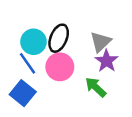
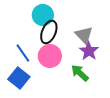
cyan circle: (34, 42) -> (43, 15), moved
gray triangle: (101, 42) -> (84, 35), turned -30

